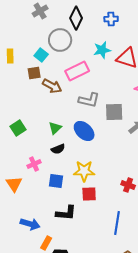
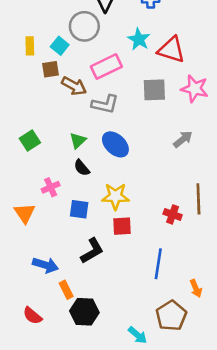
cyan star: (102, 50) -> (139, 39), turned -30
yellow rectangle: (10, 56) -> (30, 46), moved
gray L-shape: (89, 100) -> (105, 104), moved
gray square: (114, 112) -> (154, 90), moved
black semicircle: (58, 149) -> (82, 168), turned 72
black L-shape: (66, 213) -> (92, 251), turned -35
orange rectangle: (46, 243) -> (66, 290), turned -56

